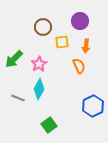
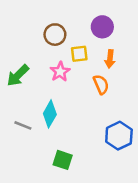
pink star: (39, 64) -> (60, 72), moved
green square: (49, 125) -> (63, 160), turned -35

